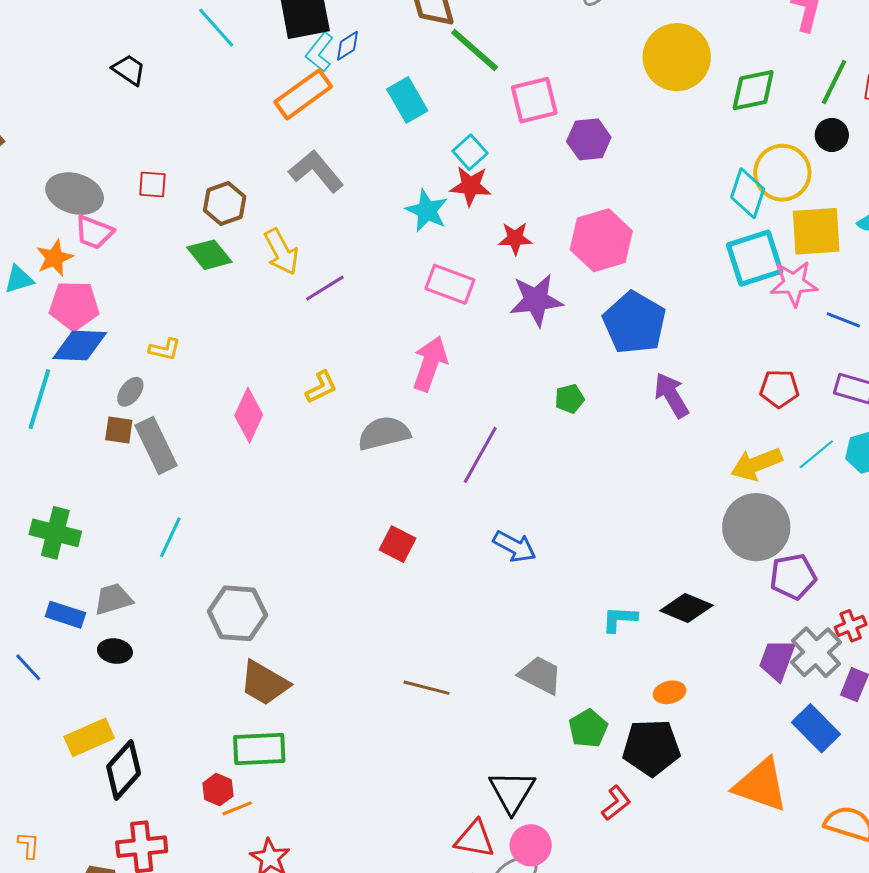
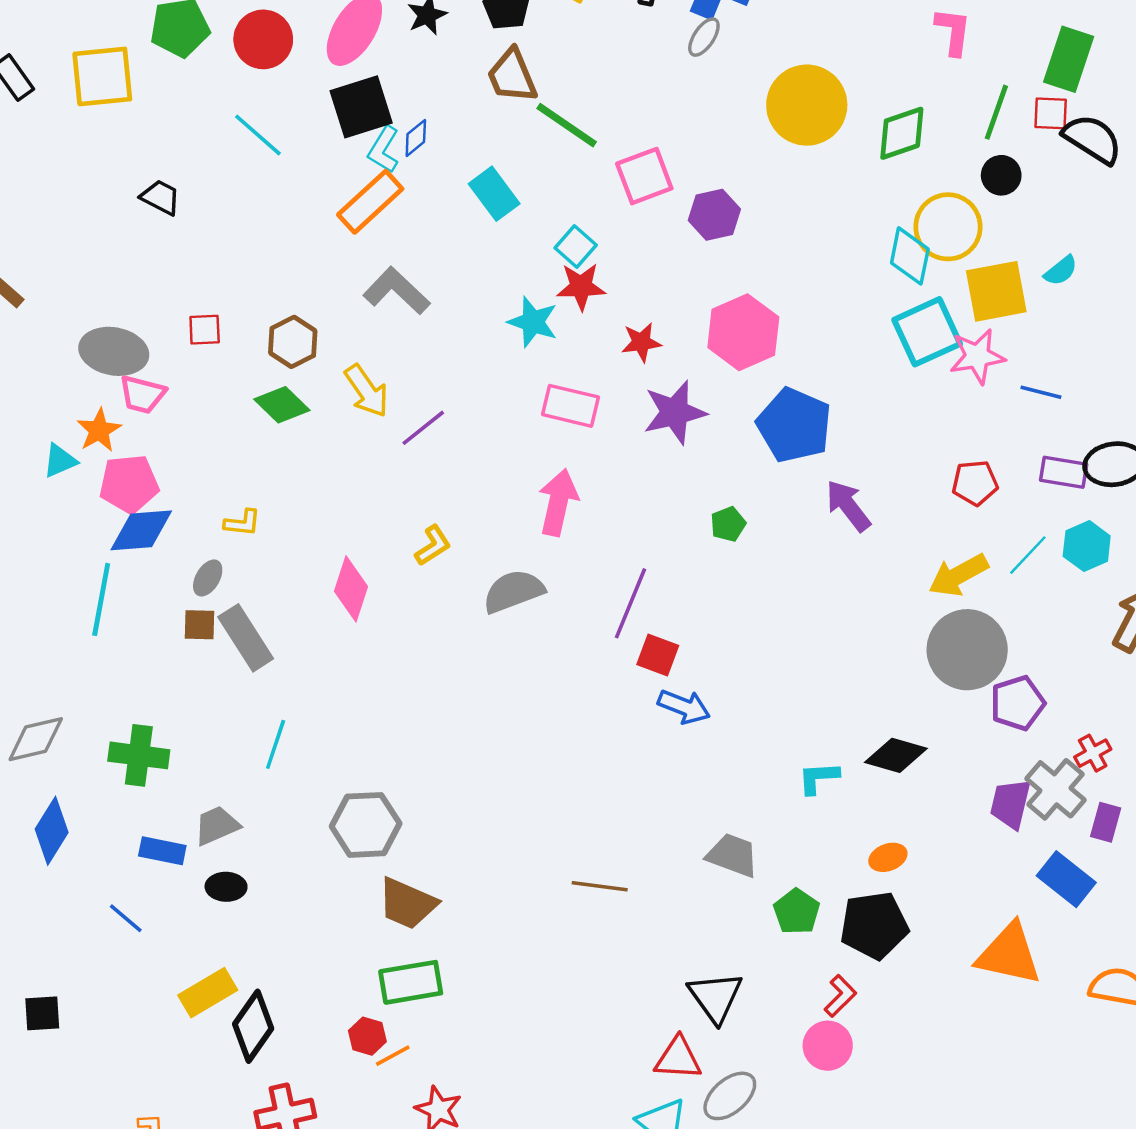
red square: (397, 544) -> (658, 655), moved
pink circle: (531, 845) -> (828, 1046), moved

